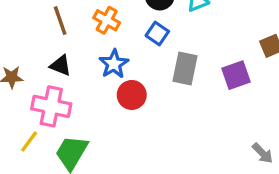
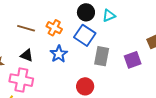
brown line: (60, 21) -> (26, 28), turned -54
blue square: (157, 33) -> (85, 35), size x1.5
red circle: (132, 95) -> (85, 86), moved

